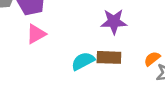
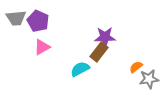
brown rectangle: (109, 57) -> (99, 52), moved, turned -54

